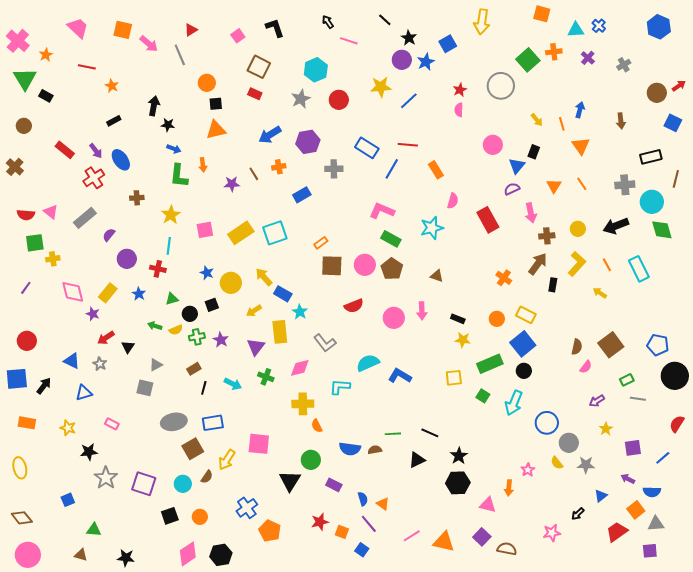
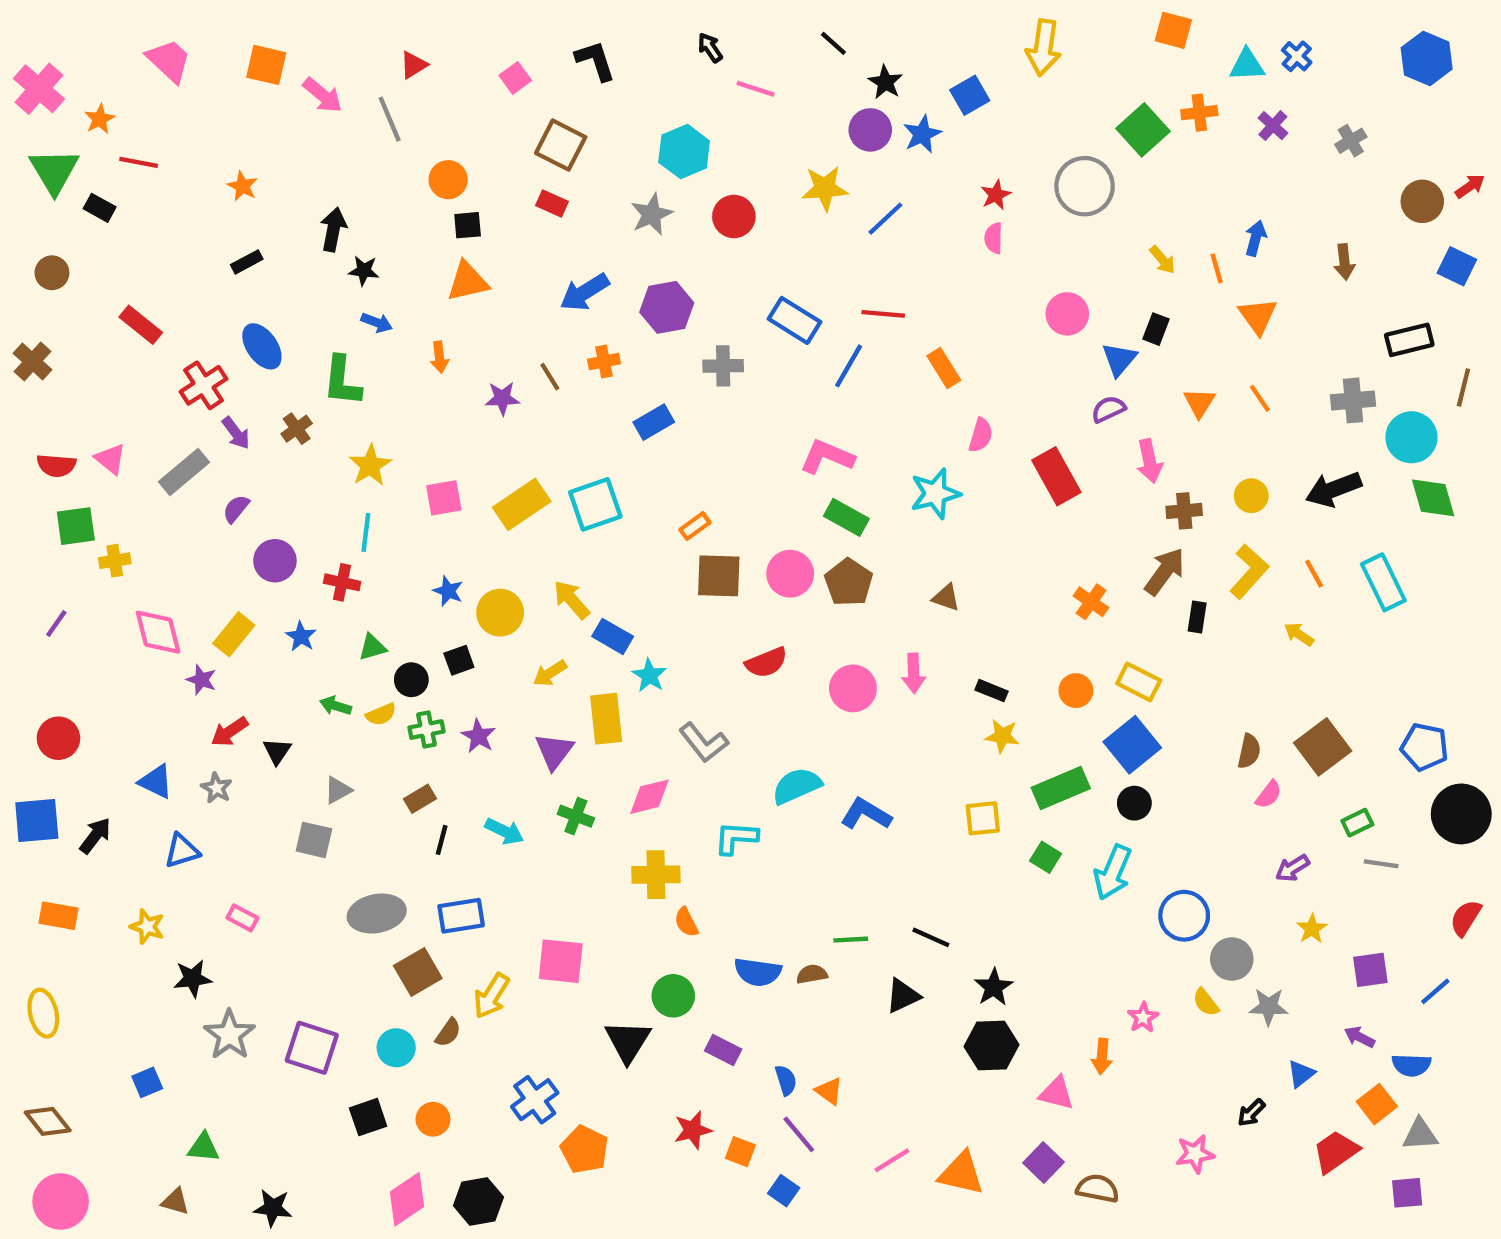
red line: (87, 67) -> (139, 162), moved
purple arrow: (96, 151) -> (236, 433), moved
green L-shape: (179, 176) -> (342, 381), moved
brown cross: (137, 198) -> (297, 429), turned -32

